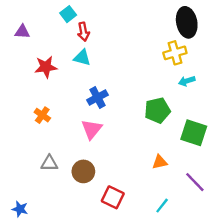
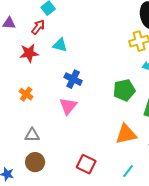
red arrow: (83, 32) -> (38, 27), moved, turned -133
blue cross: (97, 97) -> (73, 79), turned -36
orange triangle: (160, 162) -> (126, 134), size x1.6
brown circle: (83, 171) -> (35, 162), moved

